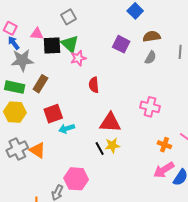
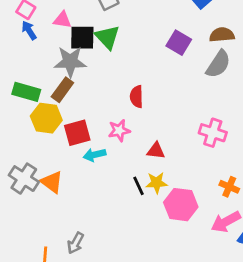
pink star: (78, 58) -> (119, 130), moved
gray semicircle: (151, 58) -> (218, 64), size x1.5
gray star: (22, 60) -> (70, 62), moved
yellow hexagon: (15, 112) -> (46, 118), moved
red triangle: (110, 123) -> (156, 151), size x0.6
gray cross: (17, 149) -> (24, 179), turned -35
pink hexagon: (76, 179) -> (181, 205), moved

